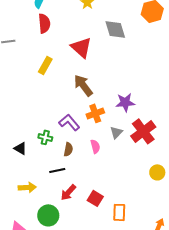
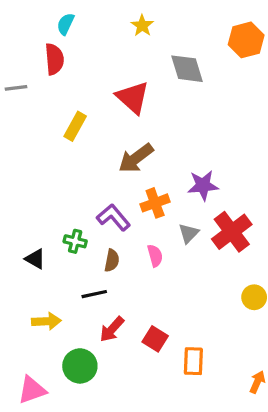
red semicircle: (44, 23) -> (54, 59), moved
brown arrow: (83, 85) -> (136, 158), turned -90

